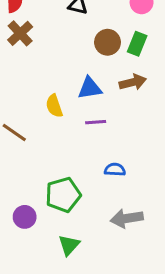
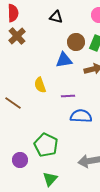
blue triangle: (90, 88) -> (64, 60), moved
blue semicircle: (115, 170) -> (81, 116), moved, size x1.5
green pentagon: (63, 195) -> (46, 145), turned -30

